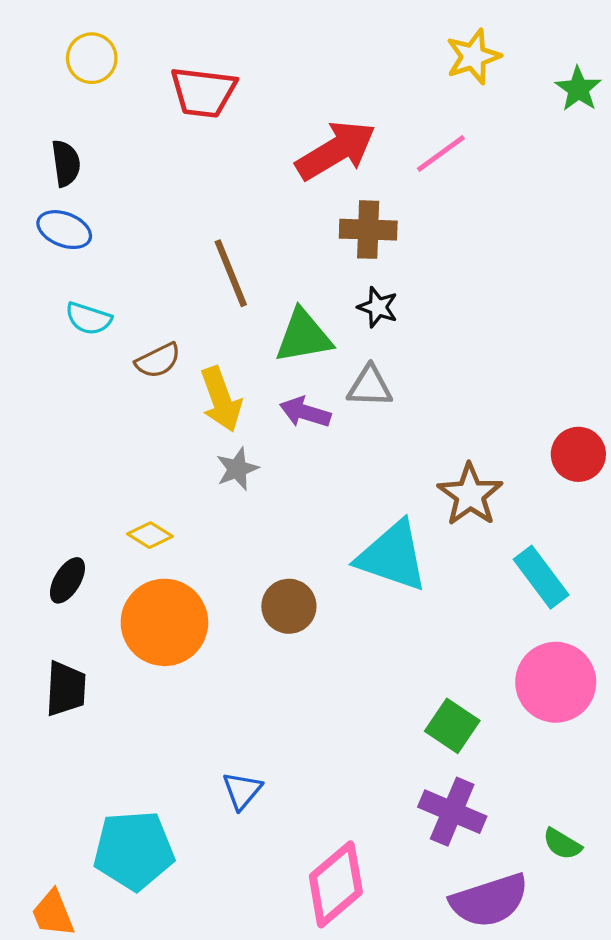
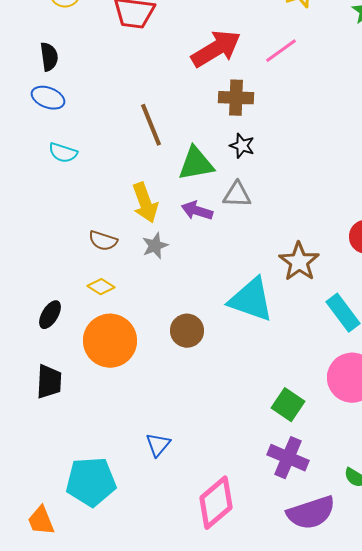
brown semicircle: (158, 361) -> (103, 241), moved, turned 44

